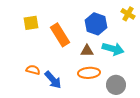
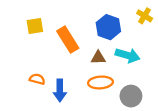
blue arrow: (53, 80) -> (60, 90), turned 42

